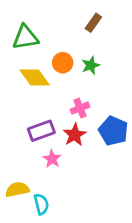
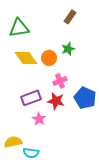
orange circle: (63, 63) -> (49, 58), moved
red star: (75, 135) -> (56, 101), turned -30
cyan semicircle: (41, 204) -> (31, 153), turned 112

